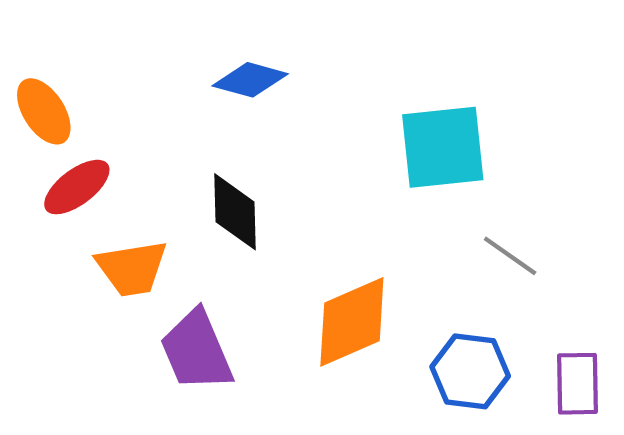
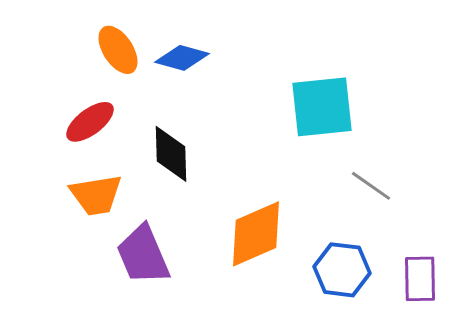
orange ellipse: (44, 111) -> (118, 50), moved
red ellipse: (77, 187) -> (90, 122), moved

